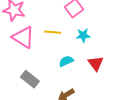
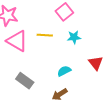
cyan semicircle: (66, 61) -> (64, 71), moved
red triangle: (96, 63) -> (96, 63), moved

